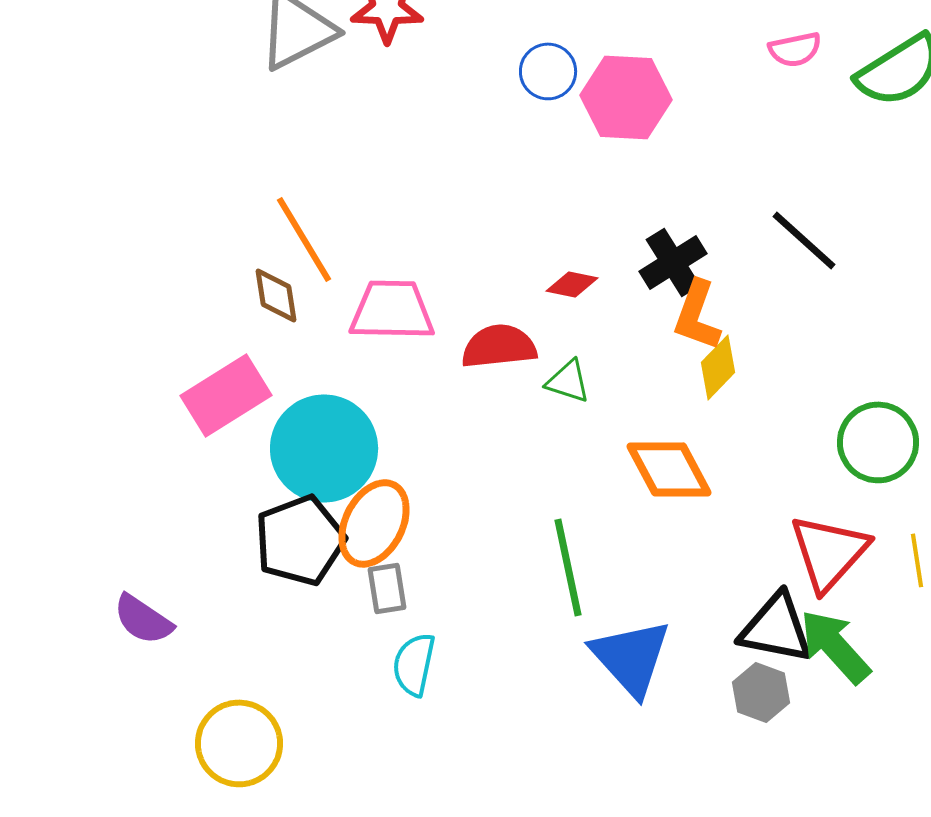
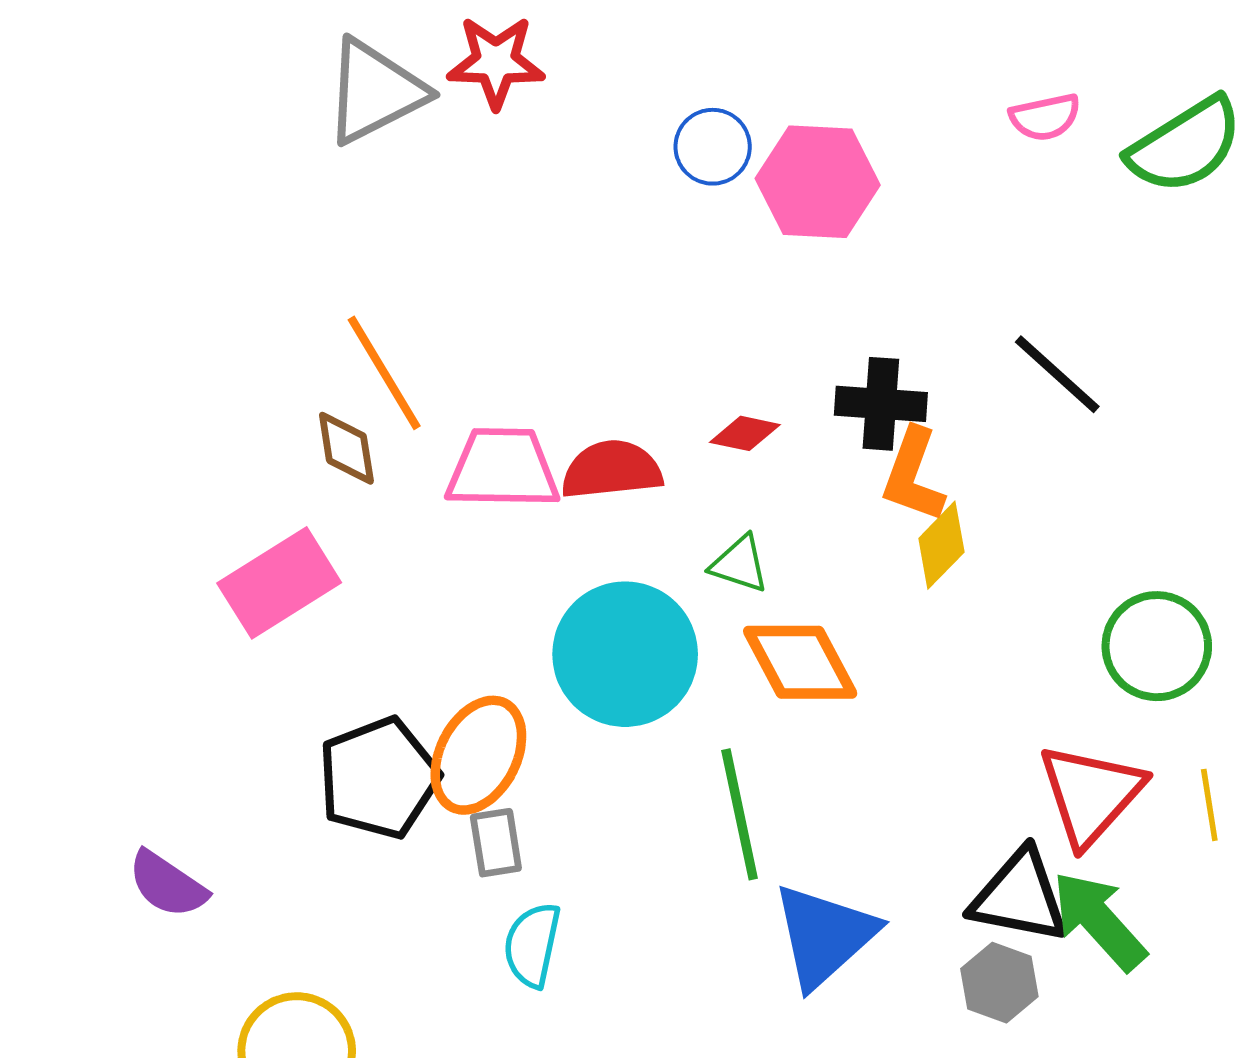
black cross: (673, 262) -> (881, 404), turned 36
red semicircle: (499, 346) -> (612, 470), moved
cyan circle: (324, 448) -> (625, 654), moved
orange diamond: (669, 469) -> (800, 662), moved
blue triangle: (631, 657) -> (824, 936), turned 30

